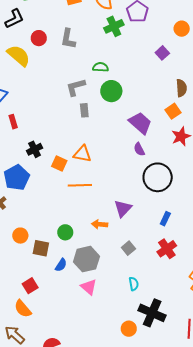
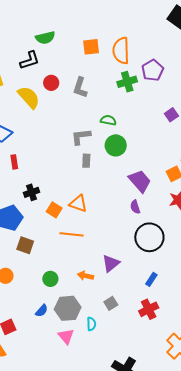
brown square: (41, 248) -> (25, 245), moved
cyan semicircle: (134, 284) -> (91, 324), moved

